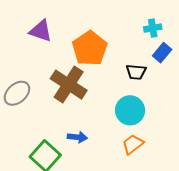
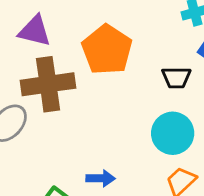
brown cross: (69, 85) -> (48, 84), moved, turned -36

